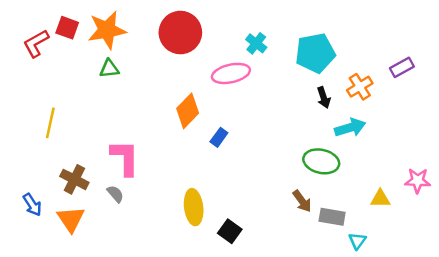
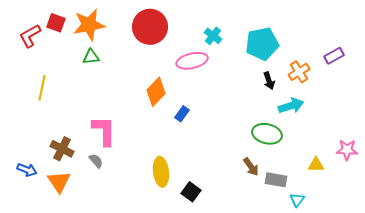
yellow line: (50, 123) -> (42, 88), moved
blue arrow: (32, 205) -> (27, 170), turned -36

